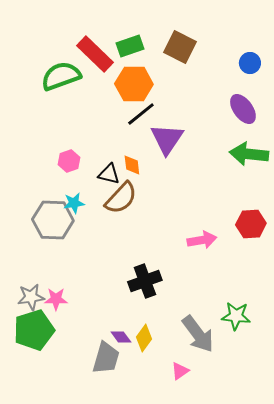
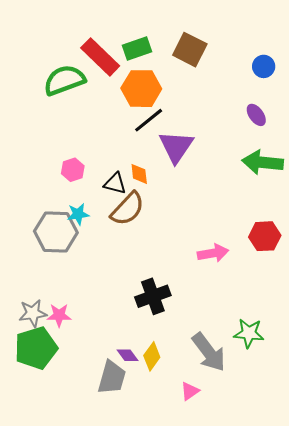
purple ellipse: (243, 109) -> (256, 115), size x0.7

